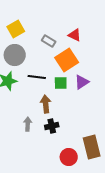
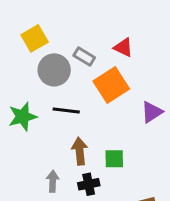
gray circle: (15, 55) -> (54, 70), moved
purple triangle: (82, 82) -> (152, 112), moved
green square: (61, 83) -> (114, 159), moved

